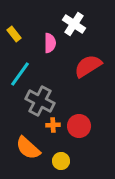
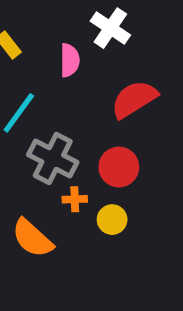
red circle: (79, 126) -> (119, 167), moved
yellow circle: (61, 161) -> (112, 220), moved

